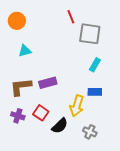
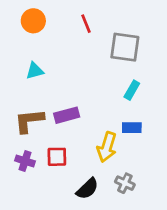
red line: (71, 17) -> (86, 24), moved
orange circle: (17, 21) -> (33, 21), moved
red square: (41, 113) -> (57, 157), turned -35
black semicircle: (60, 126) -> (87, 189), moved

